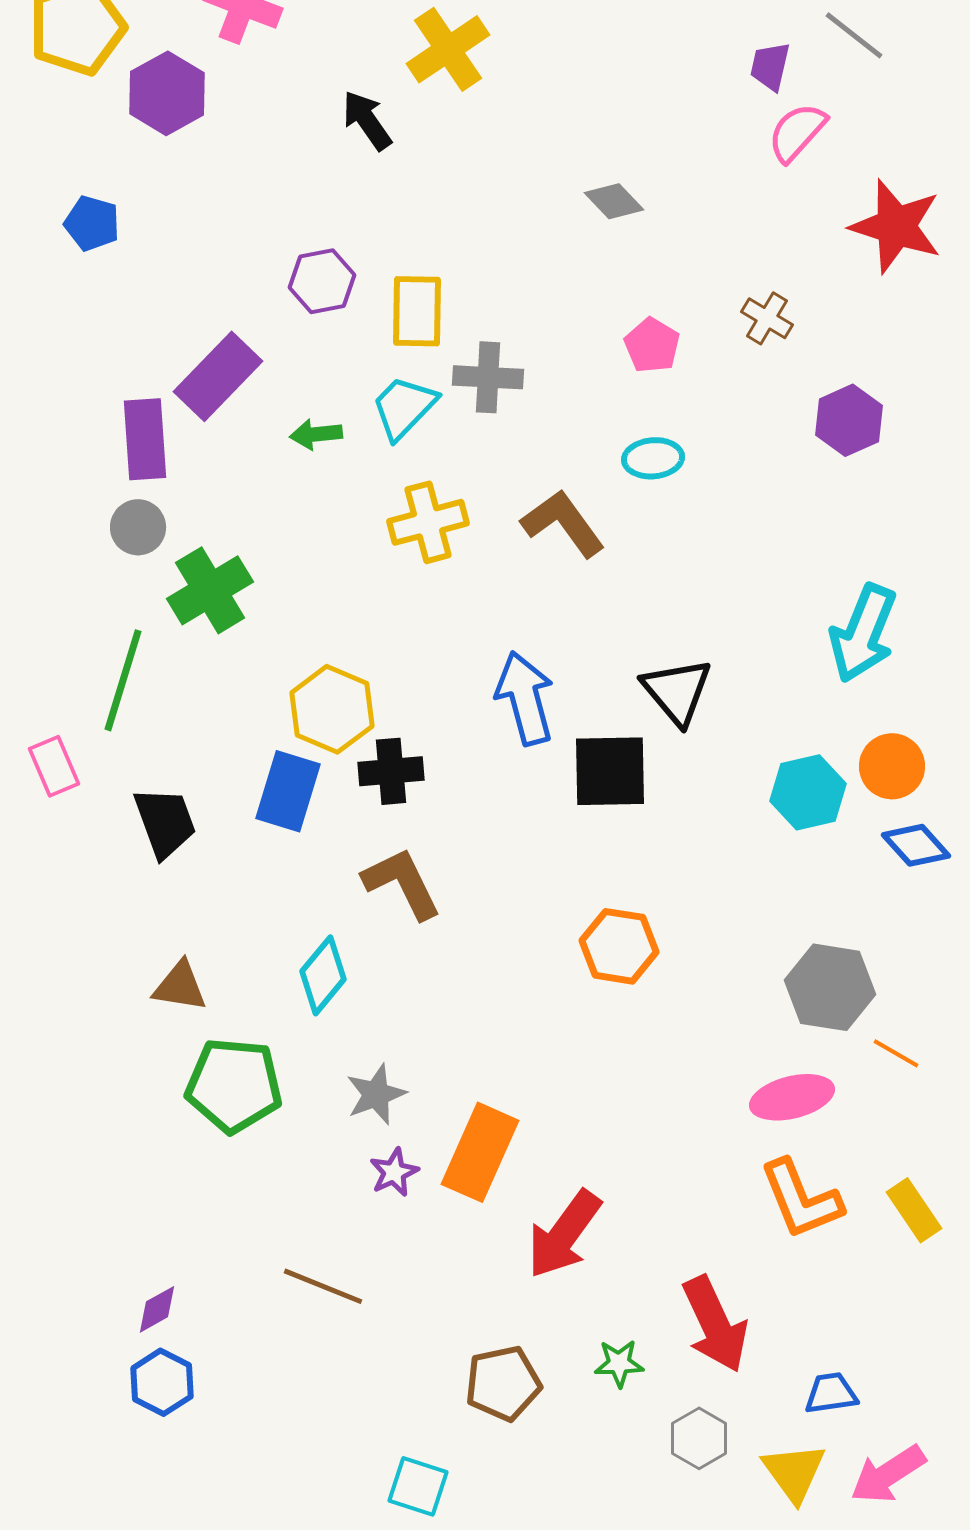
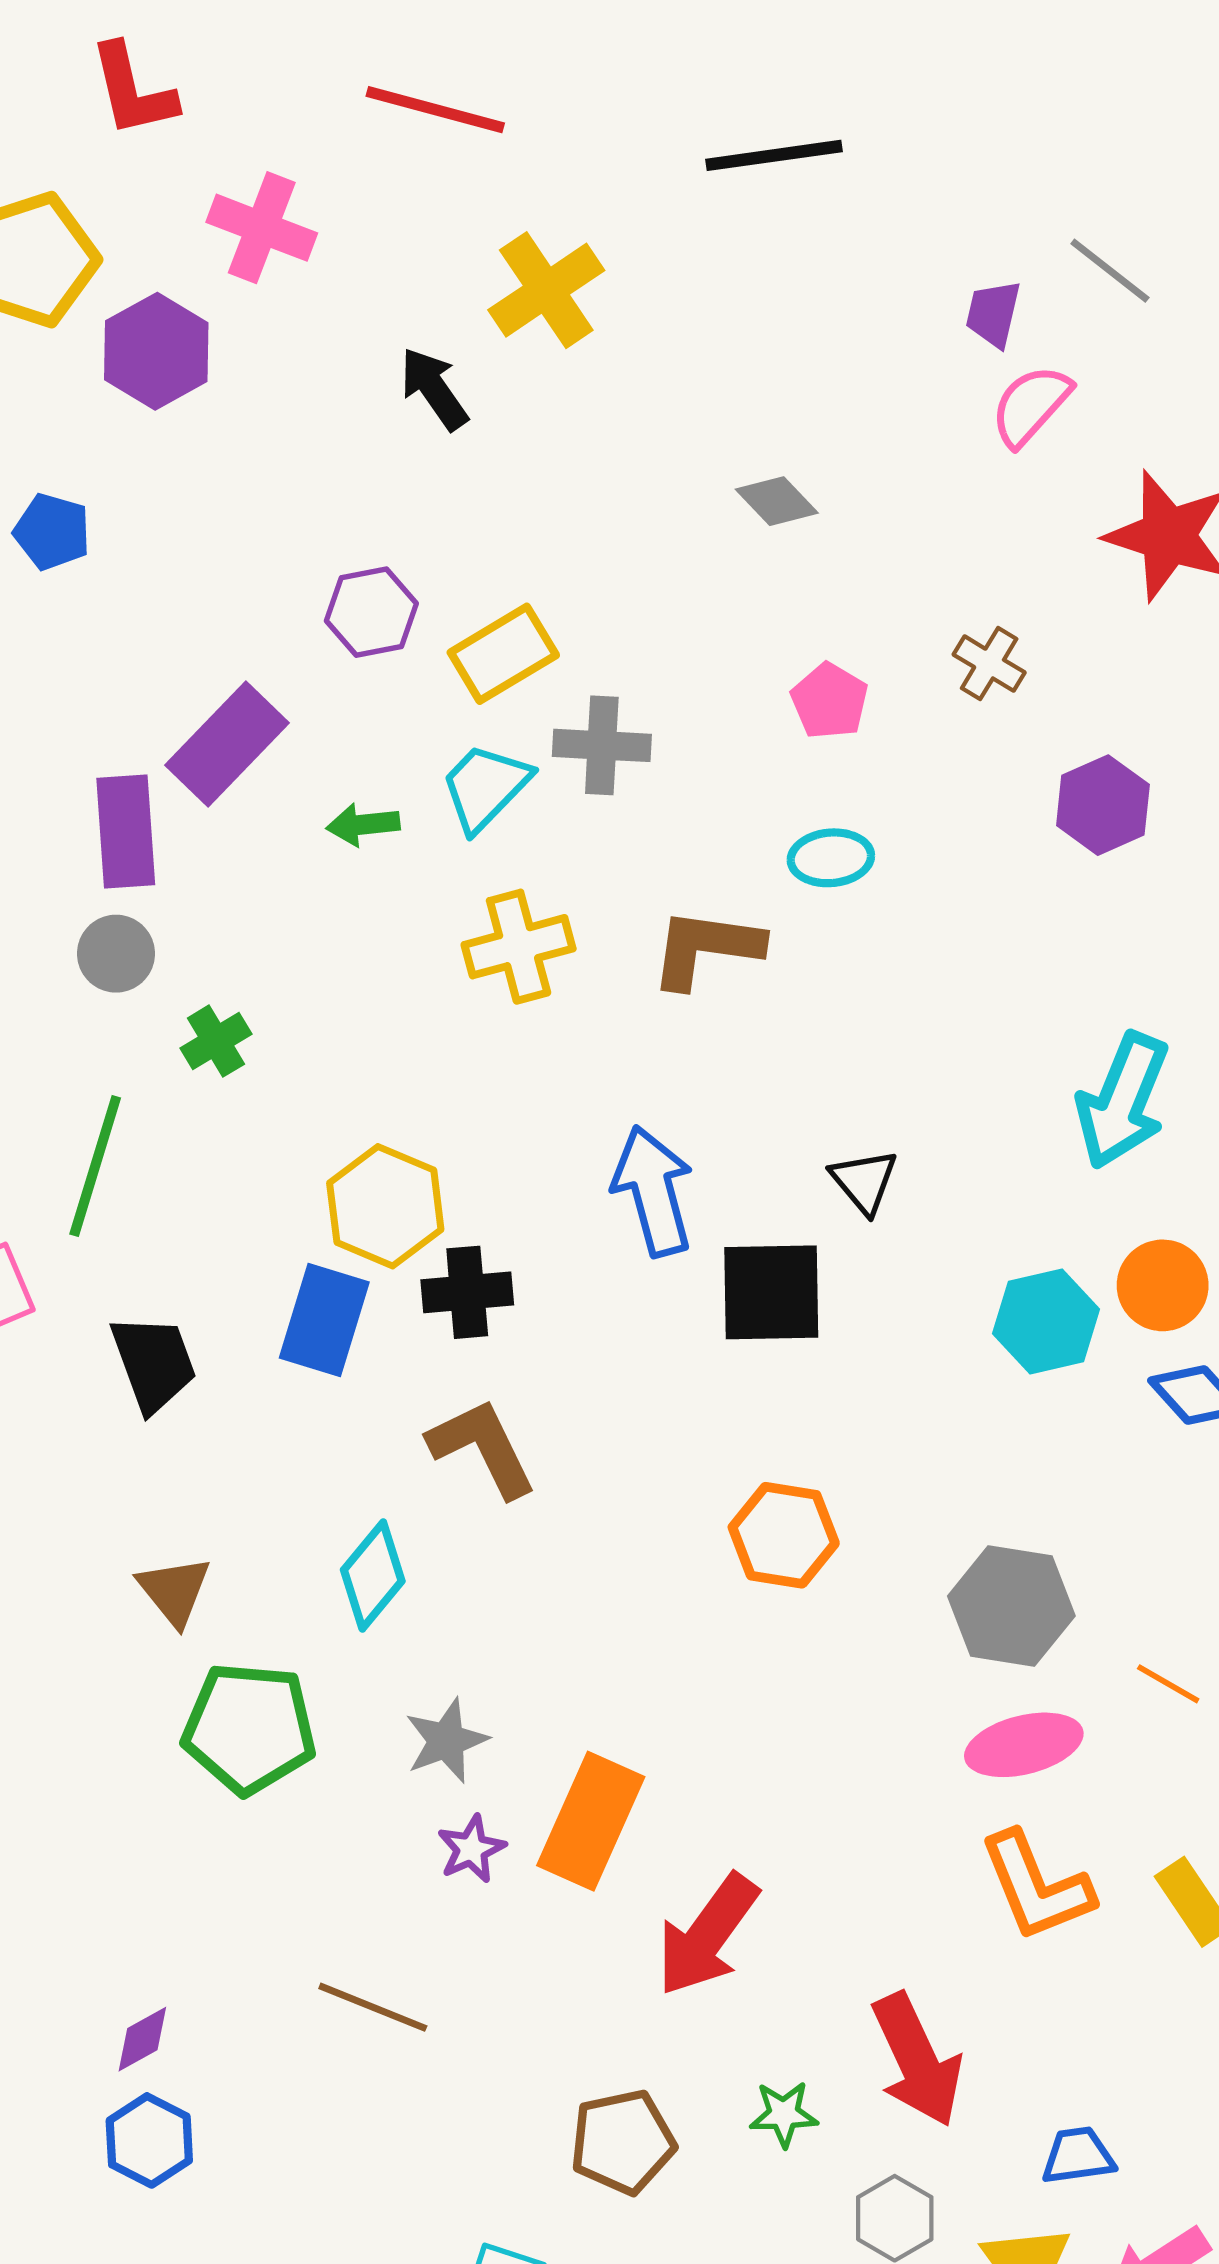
yellow rectangle: (417, 311) -> (503, 654), turned 58
brown L-shape: (563, 523) -> (706, 948), turned -46
green cross: (210, 590) -> (216, 1041), size x0.6
black triangle: (677, 691) -> (864, 1181), size x0.7
brown triangle: (180, 986) -> (174, 1591), turned 42
gray hexagon: (830, 987) -> (1011, 1606), moved

